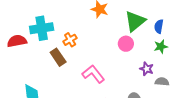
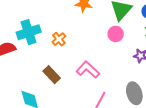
brown rectangle: (58, 57) -> (52, 75), moved

